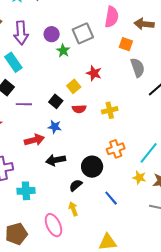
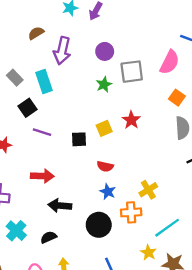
purple circle: (52, 34) -> (105, 51), moved
black square: (56, 101) -> (79, 139), turned 32
red semicircle: (79, 109) -> (105, 166), moved
yellow cross: (110, 110) -> (148, 190), moved, turned -35
blue star: (55, 127) -> (108, 192), moved
black semicircle: (76, 185) -> (49, 237), moved
cyan cross: (26, 191) -> (16, 231), turned 30

